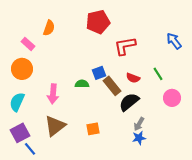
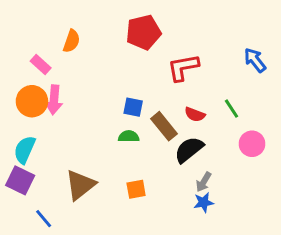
blue square: (99, 73) -> (133, 107), moved, turned 32
green semicircle: (82, 84) -> (129, 136), moved
pink arrow: (53, 94) -> (54, 100), moved
purple square: (20, 133) -> (20, 180), moved, turned -36

